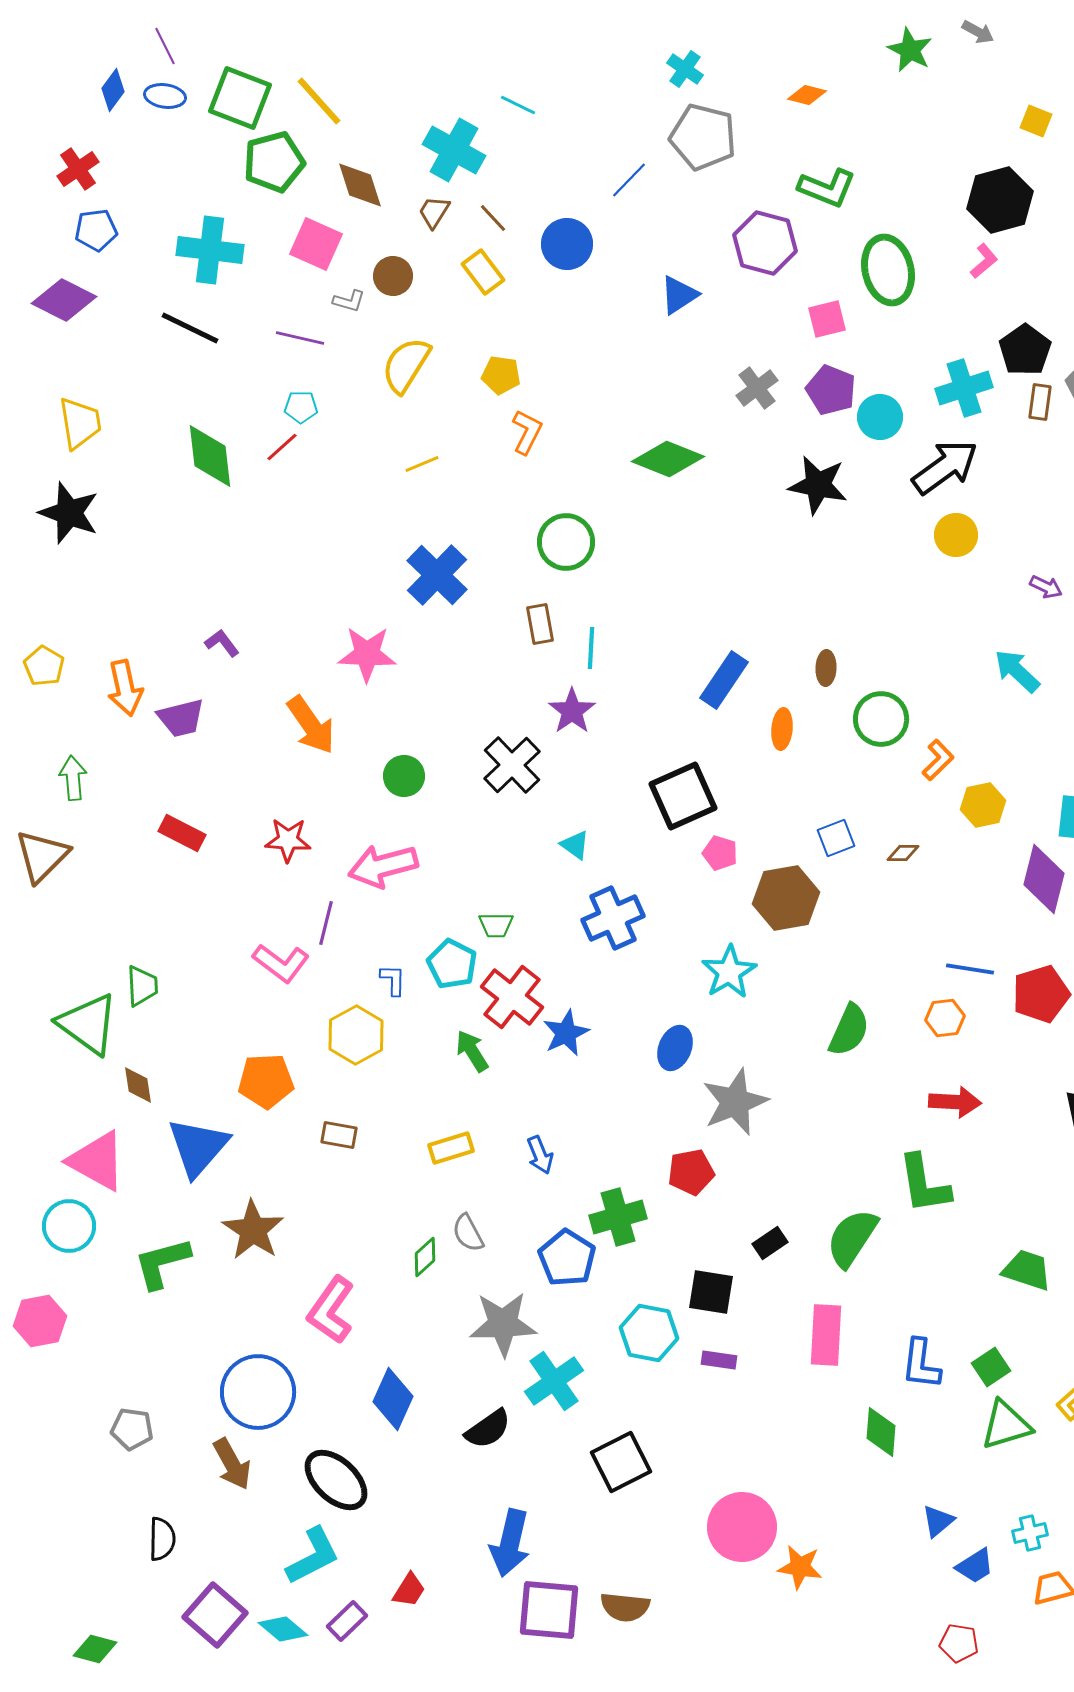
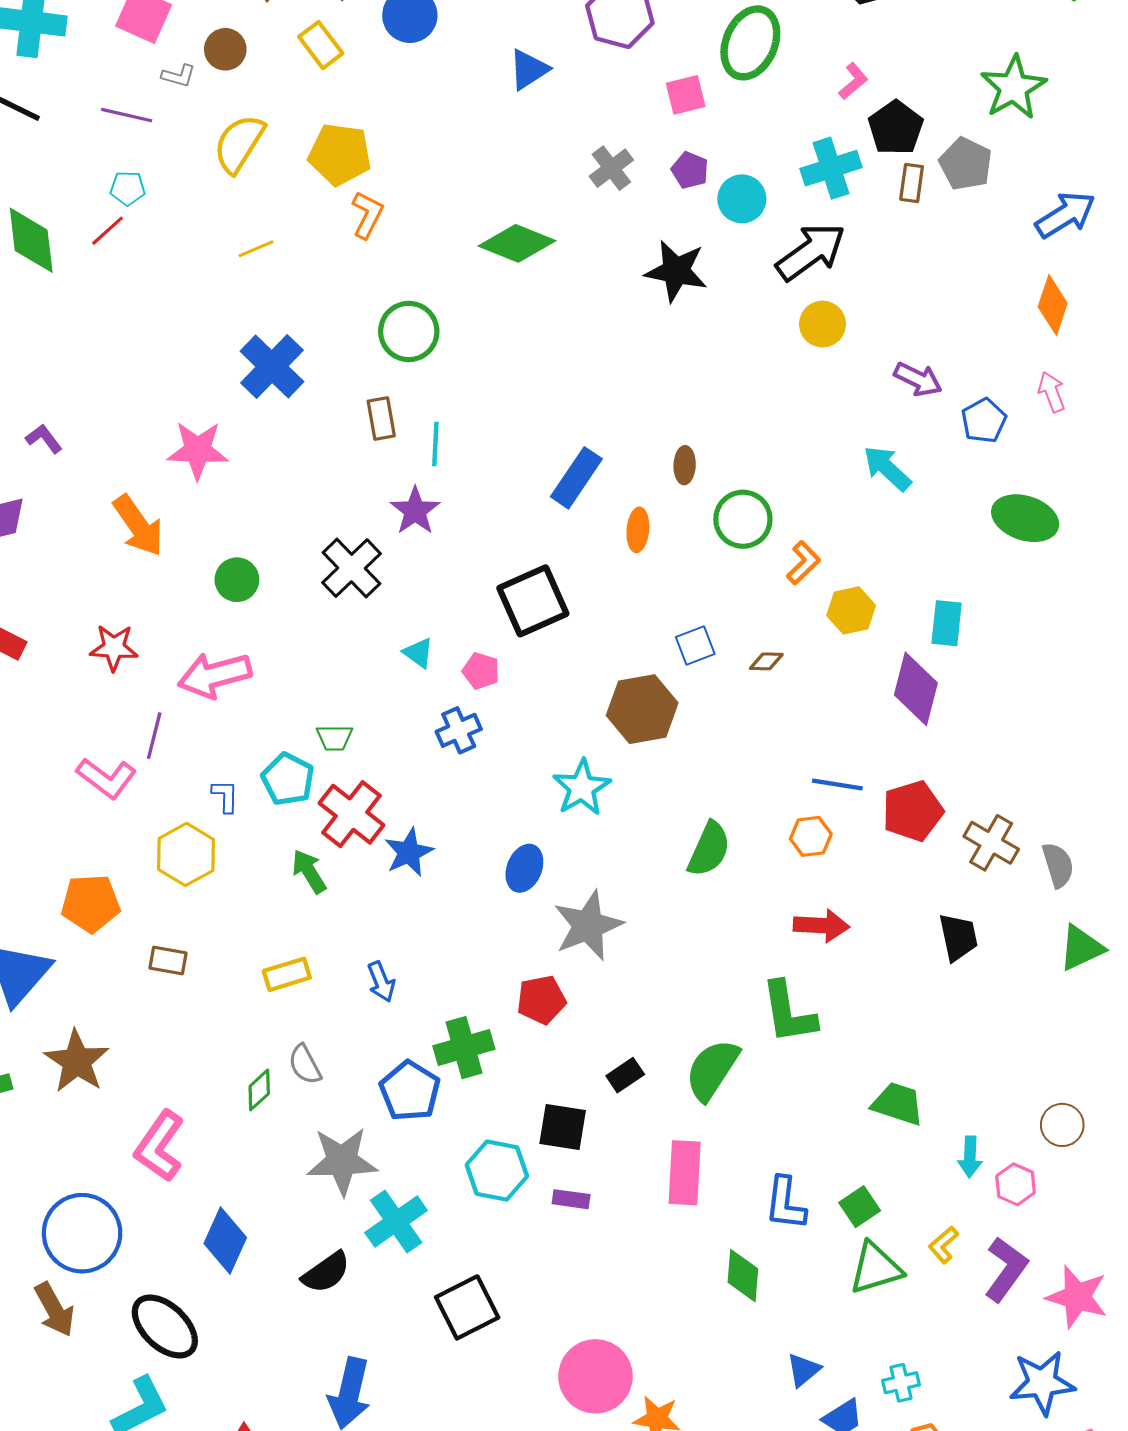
pink L-shape: (984, 261) -> (853, 81), moved
green ellipse: (888, 270) -> (750, 43), turned 36
yellow pentagon: (501, 375) -> (340, 154), size x1.5
purple pentagon: (831, 390) -> (690, 170), size x0.7
purple arrow: (1046, 587) -> (918, 379), size x1.4
pink pentagon: (720, 853) -> (481, 671), moved
blue cross: (613, 918) -> (459, 730), size x0.7

